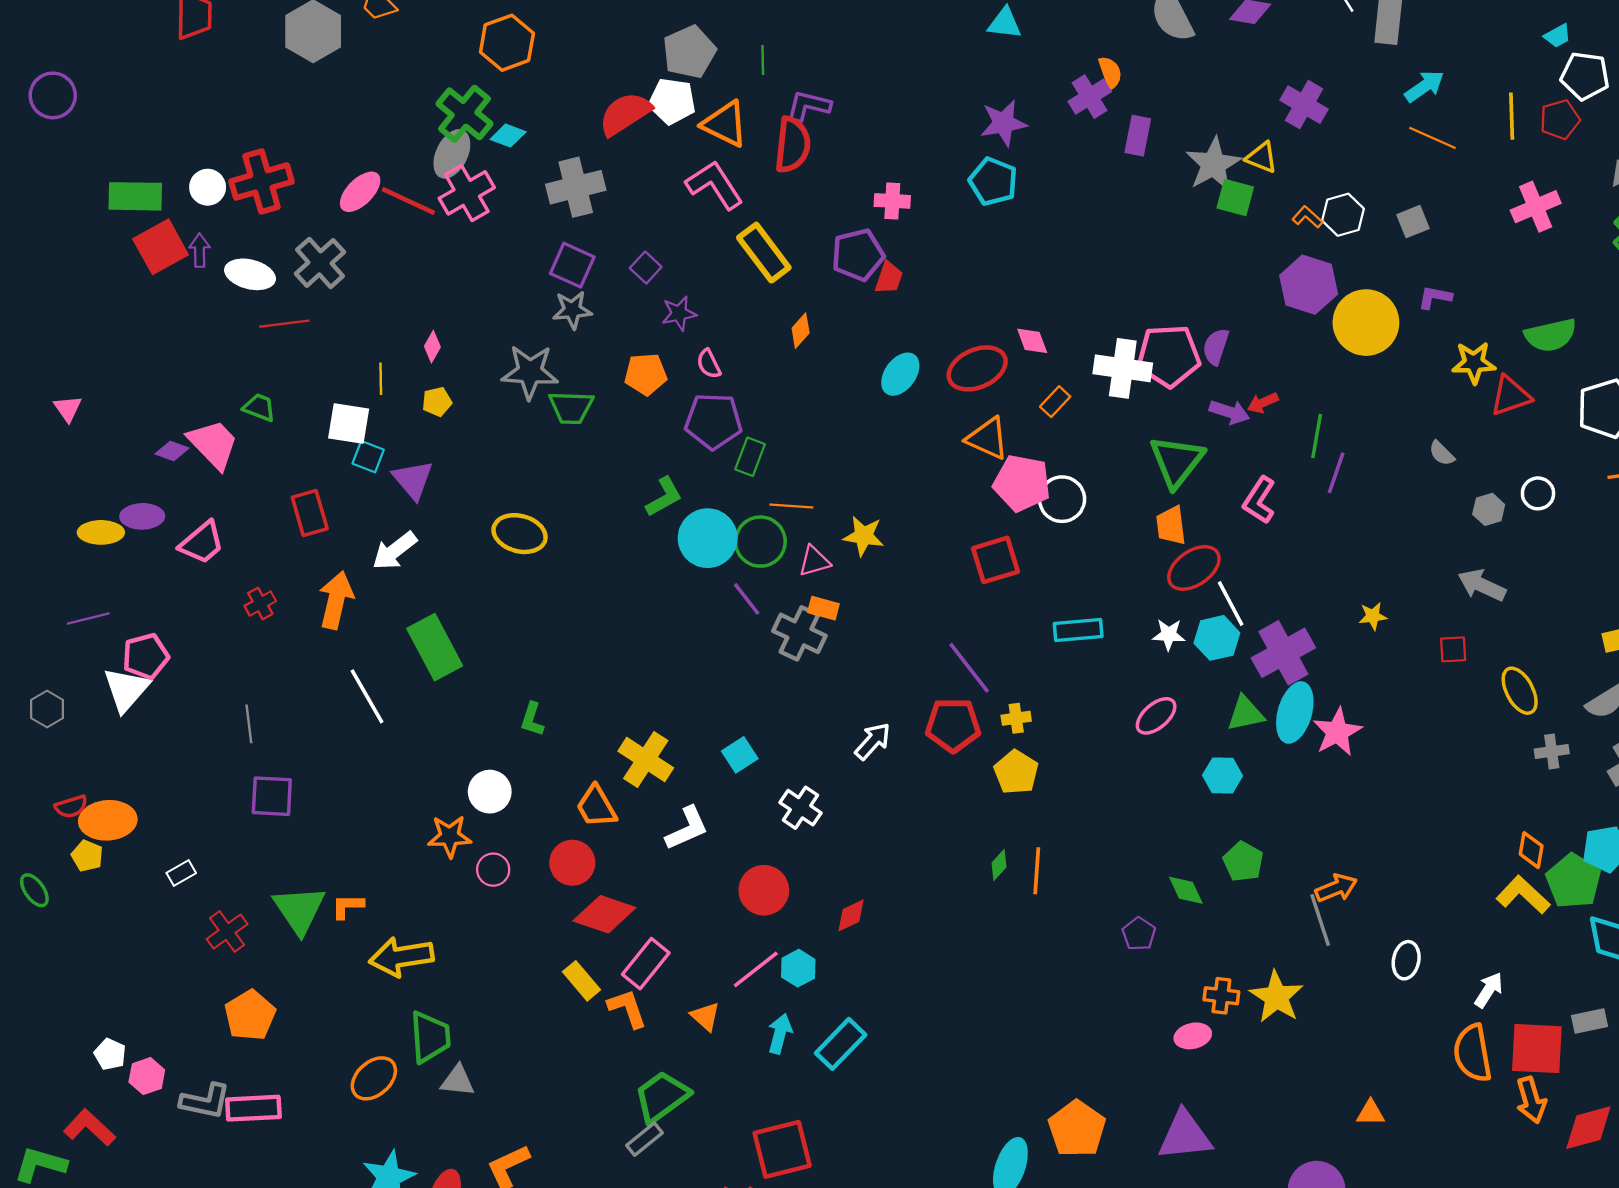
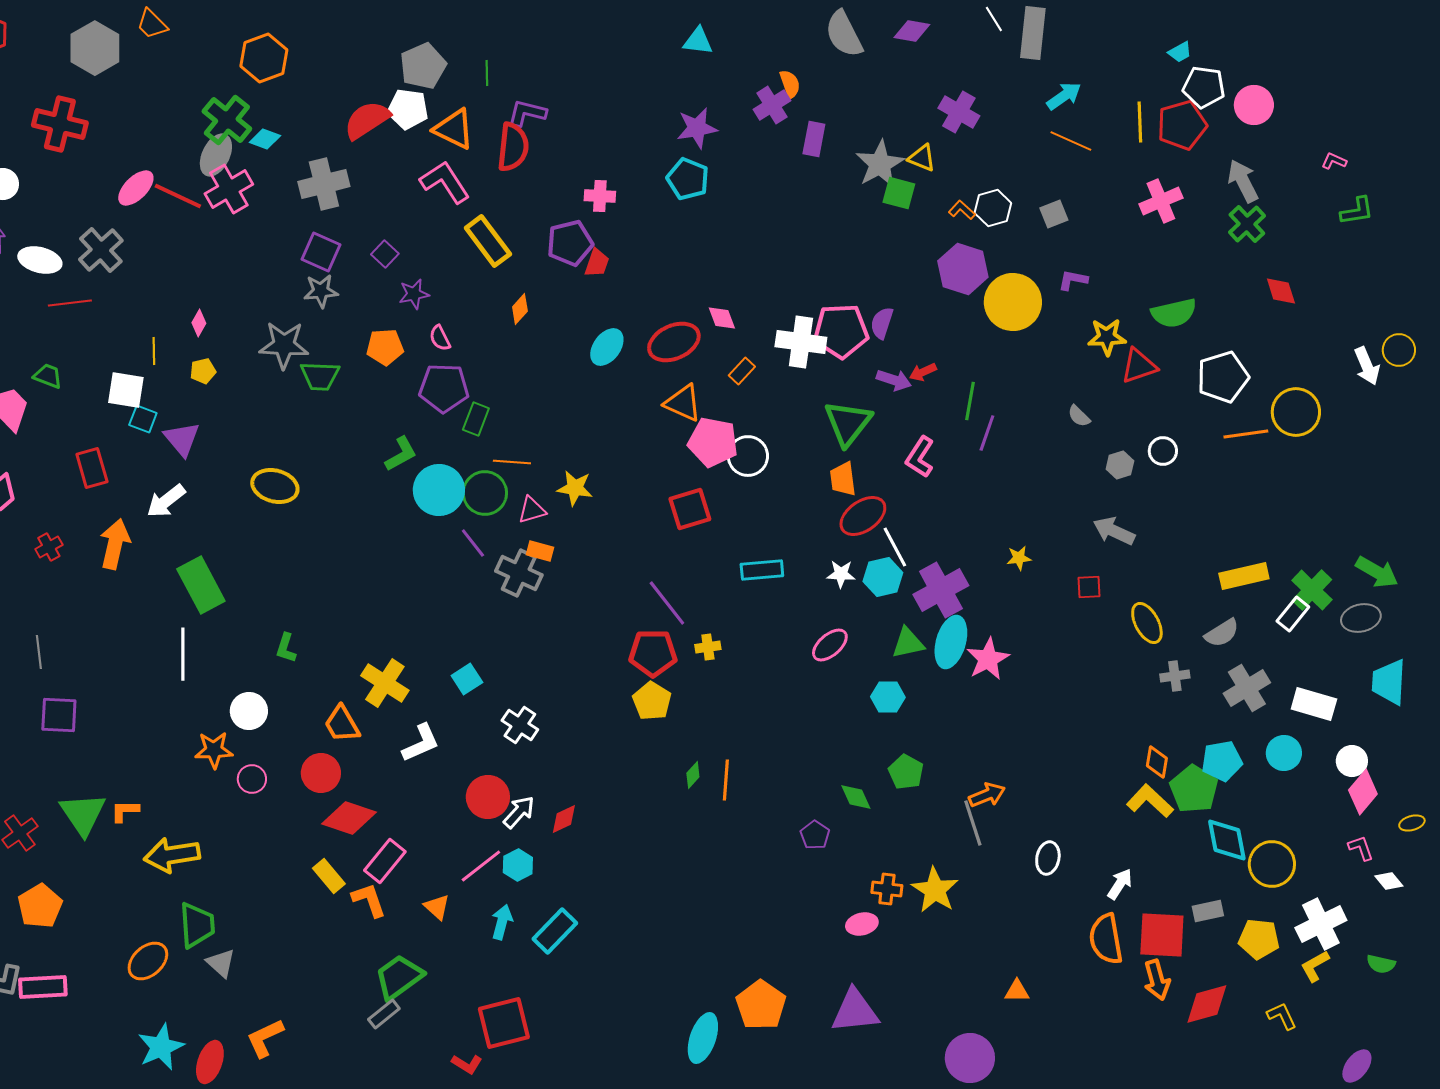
red pentagon: (1560, 120) -> (1182, 125), size x1.4
red cross: (261, 181) -> (60, 124), moved, turned 30
white line: (367, 696) -> (183, 654), moved, turned 30
white arrow: (873, 741) -> (519, 812), moved
yellow pentagon: (1016, 772) -> (652, 701), moved
gray triangle: (458, 1081) -> (221, 963), turned 36

